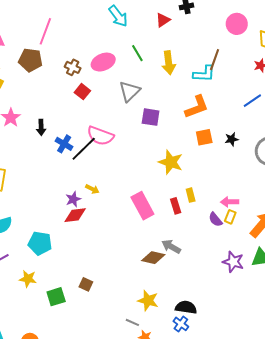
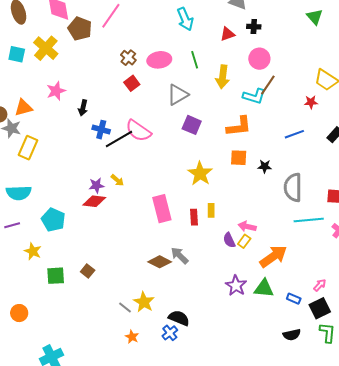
pink circle: (237, 24) -> (259, 59), moved
brown pentagon: (31, 60) -> (80, 29), moved
blue cross: (64, 144) -> (101, 130), turned -30
gray line: (132, 322) -> (125, 307), moved

